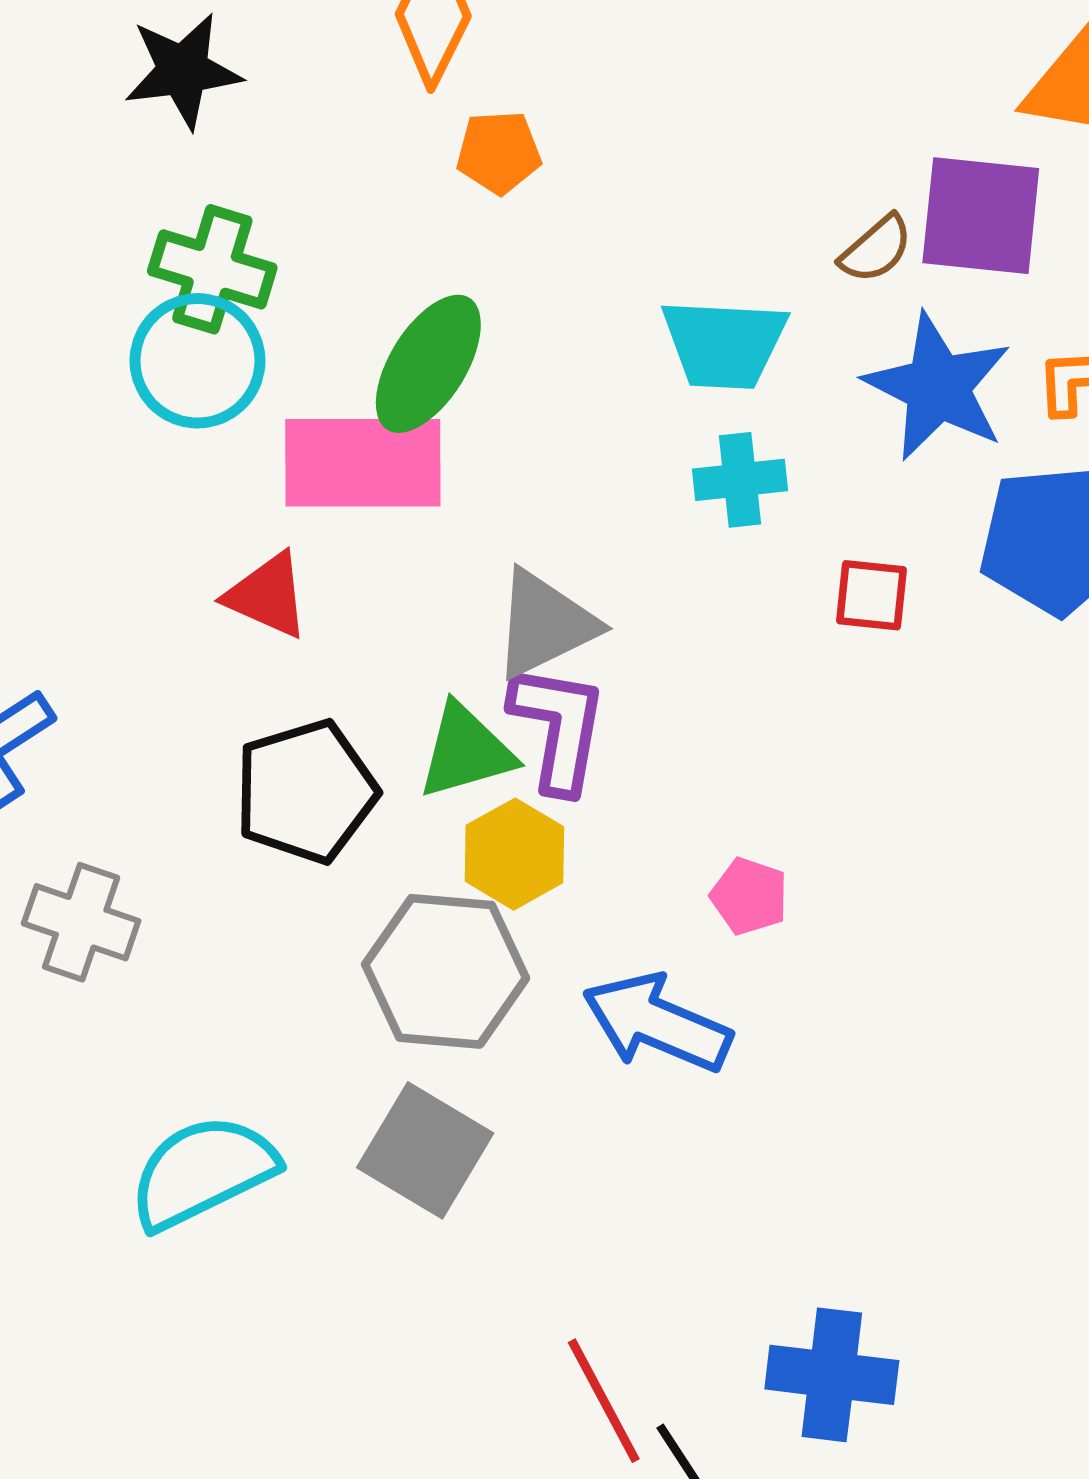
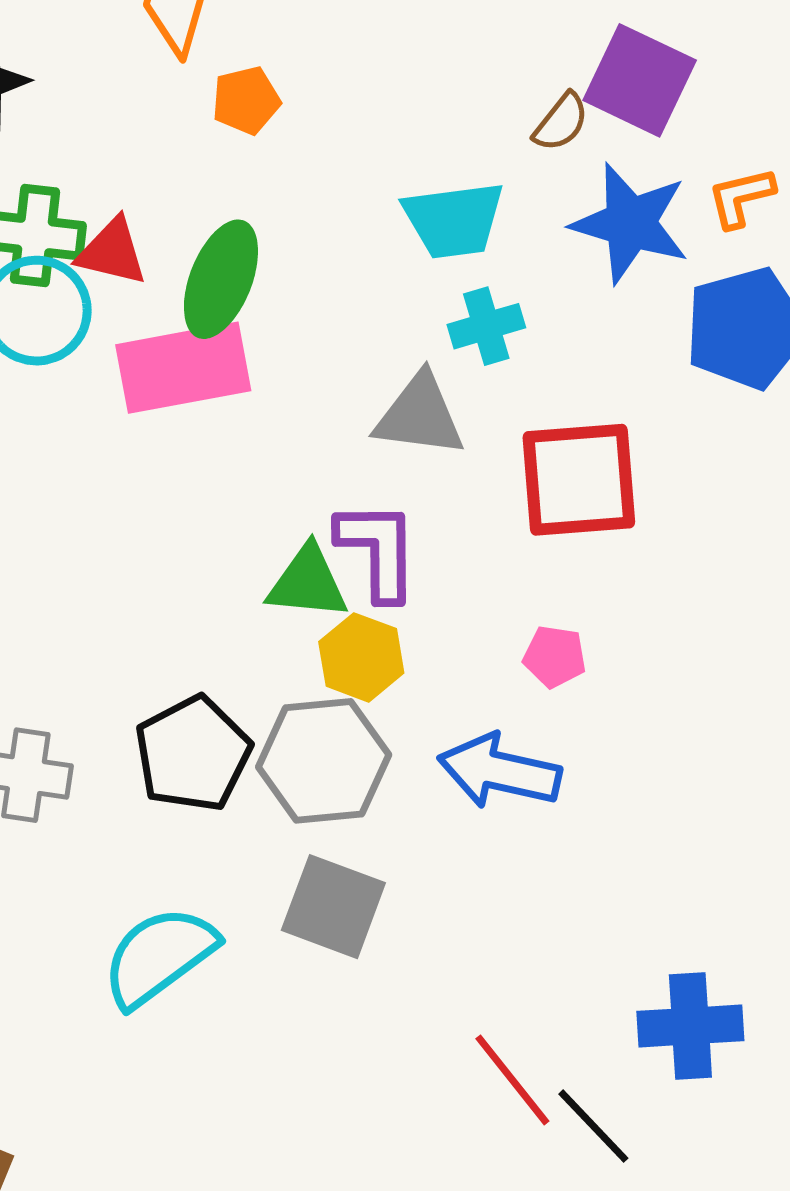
purple square: (981, 216) -> (640, 80), turned 30
red triangle: (267, 595) -> (112, 252), moved
red square: (871, 595) -> (579, 480), moved, size x2.0
gray triangle: (545, 624) -> (420, 415), moved, turned 44
green triangle: (466, 751) -> (308, 583), turned 32
black pentagon: (306, 792) -> (193, 754), moved

